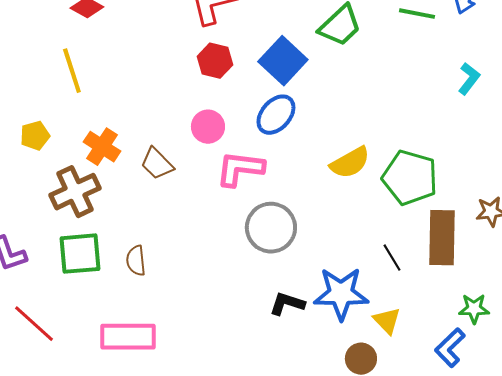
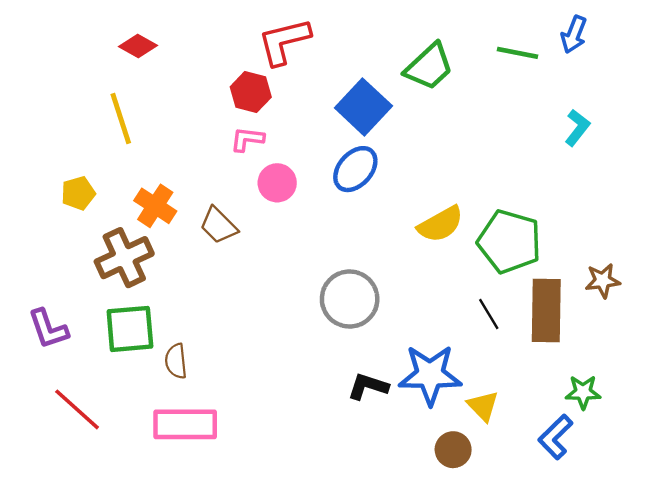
red hexagon: (215, 61) -> (251, 92), moved
pink L-shape: (240, 169) -> (247, 139), moved, size x0.6
black line: (392, 258) -> (489, 314), moved
brown semicircle: (136, 261) -> (176, 361), moved

